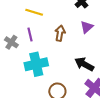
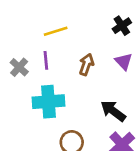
yellow line: (34, 12) -> (56, 31), turned -42
purple triangle: (87, 27) -> (124, 61), turned -40

